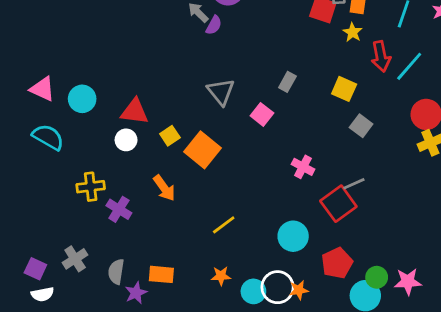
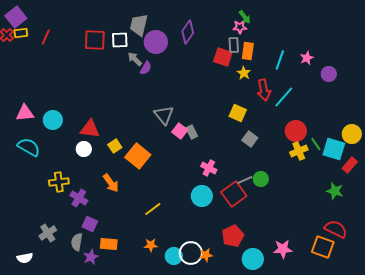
gray rectangle: (287, 82) -> (192, 132), moved, turned -56
pink triangle: (42, 89) -> (25, 113), turned -30
gray triangle: (221, 92) -> (164, 115), moved
cyan circle: (293, 236) -> (202, 196), moved
purple square: (35, 269) -> (90, 224), moved
green circle: (377, 277) -> (261, 179), moved

